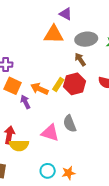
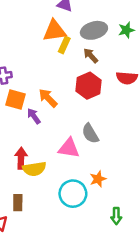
yellow rectangle: (58, 85) -> (64, 45), moved
orange arrow: (39, 89) -> (48, 98), turned 30
cyan circle: (48, 171) -> (73, 194), size x1.5
orange star: (68, 173) -> (98, 179), moved

